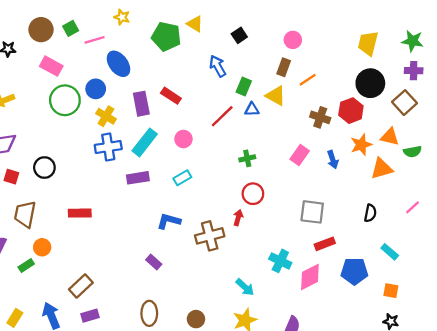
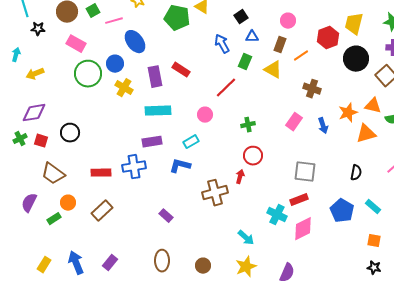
blue triangle: (252, 109) -> (252, 37), moved
red hexagon: (351, 111) -> (328, 38), moved
pink circle: (183, 139) -> (205, 115), moved
cyan rectangle: (145, 142) -> (158, 111), turned 50
blue cross: (108, 147) -> (134, 167), moved
brown trapezoid: (25, 214) -> (53, 174), turned -65
blue L-shape: (169, 221) -> (180, 166), moved
red rectangle: (325, 244) -> (299, 200), moved
blue pentagon: (354, 271) -> (342, 211), moved, turned 30
brown rectangle: (81, 286) -> (102, 211), moved
purple rectangle: (90, 316) -> (110, 263), turned -35

